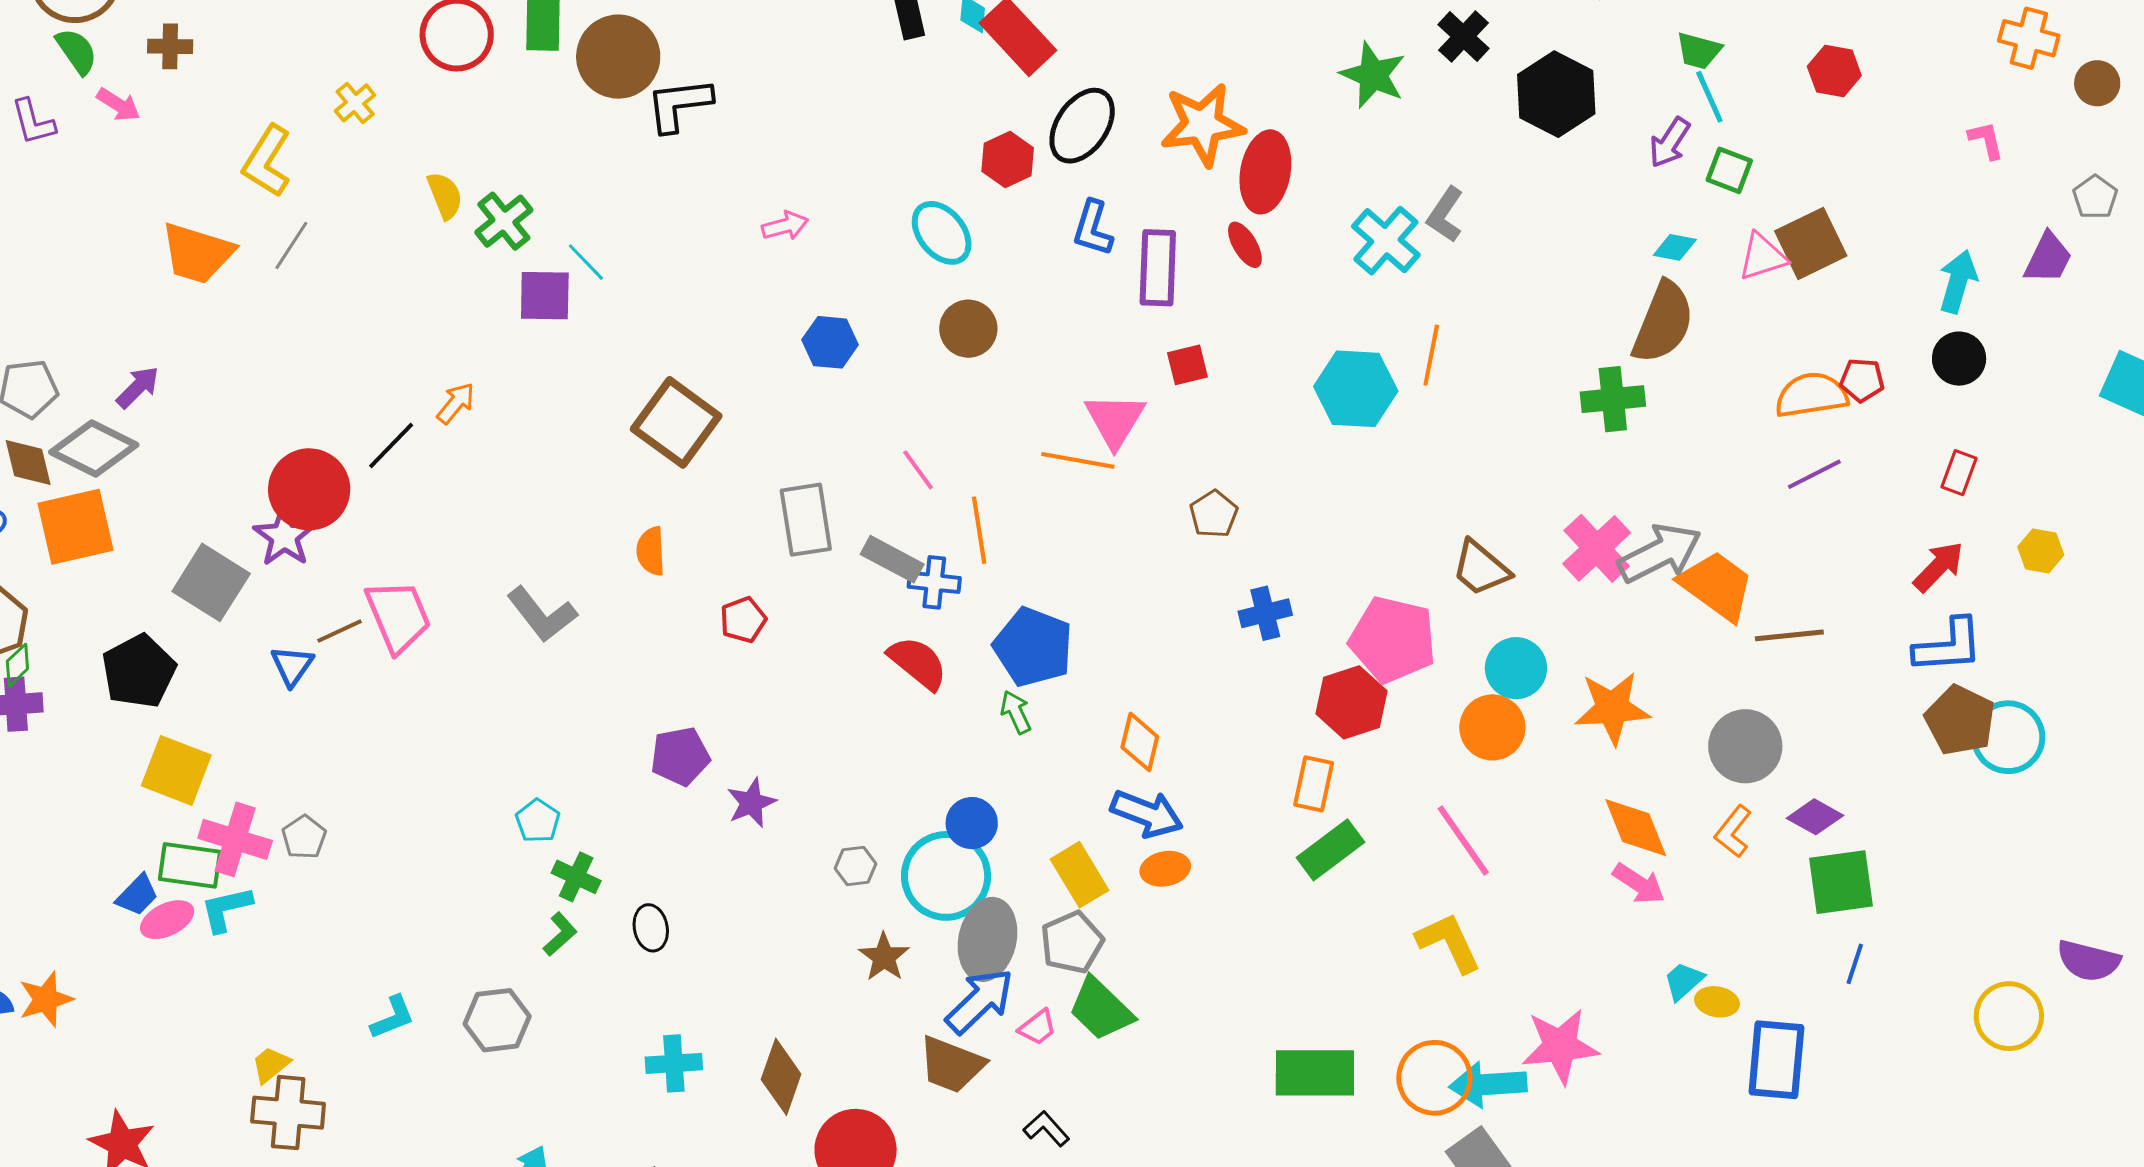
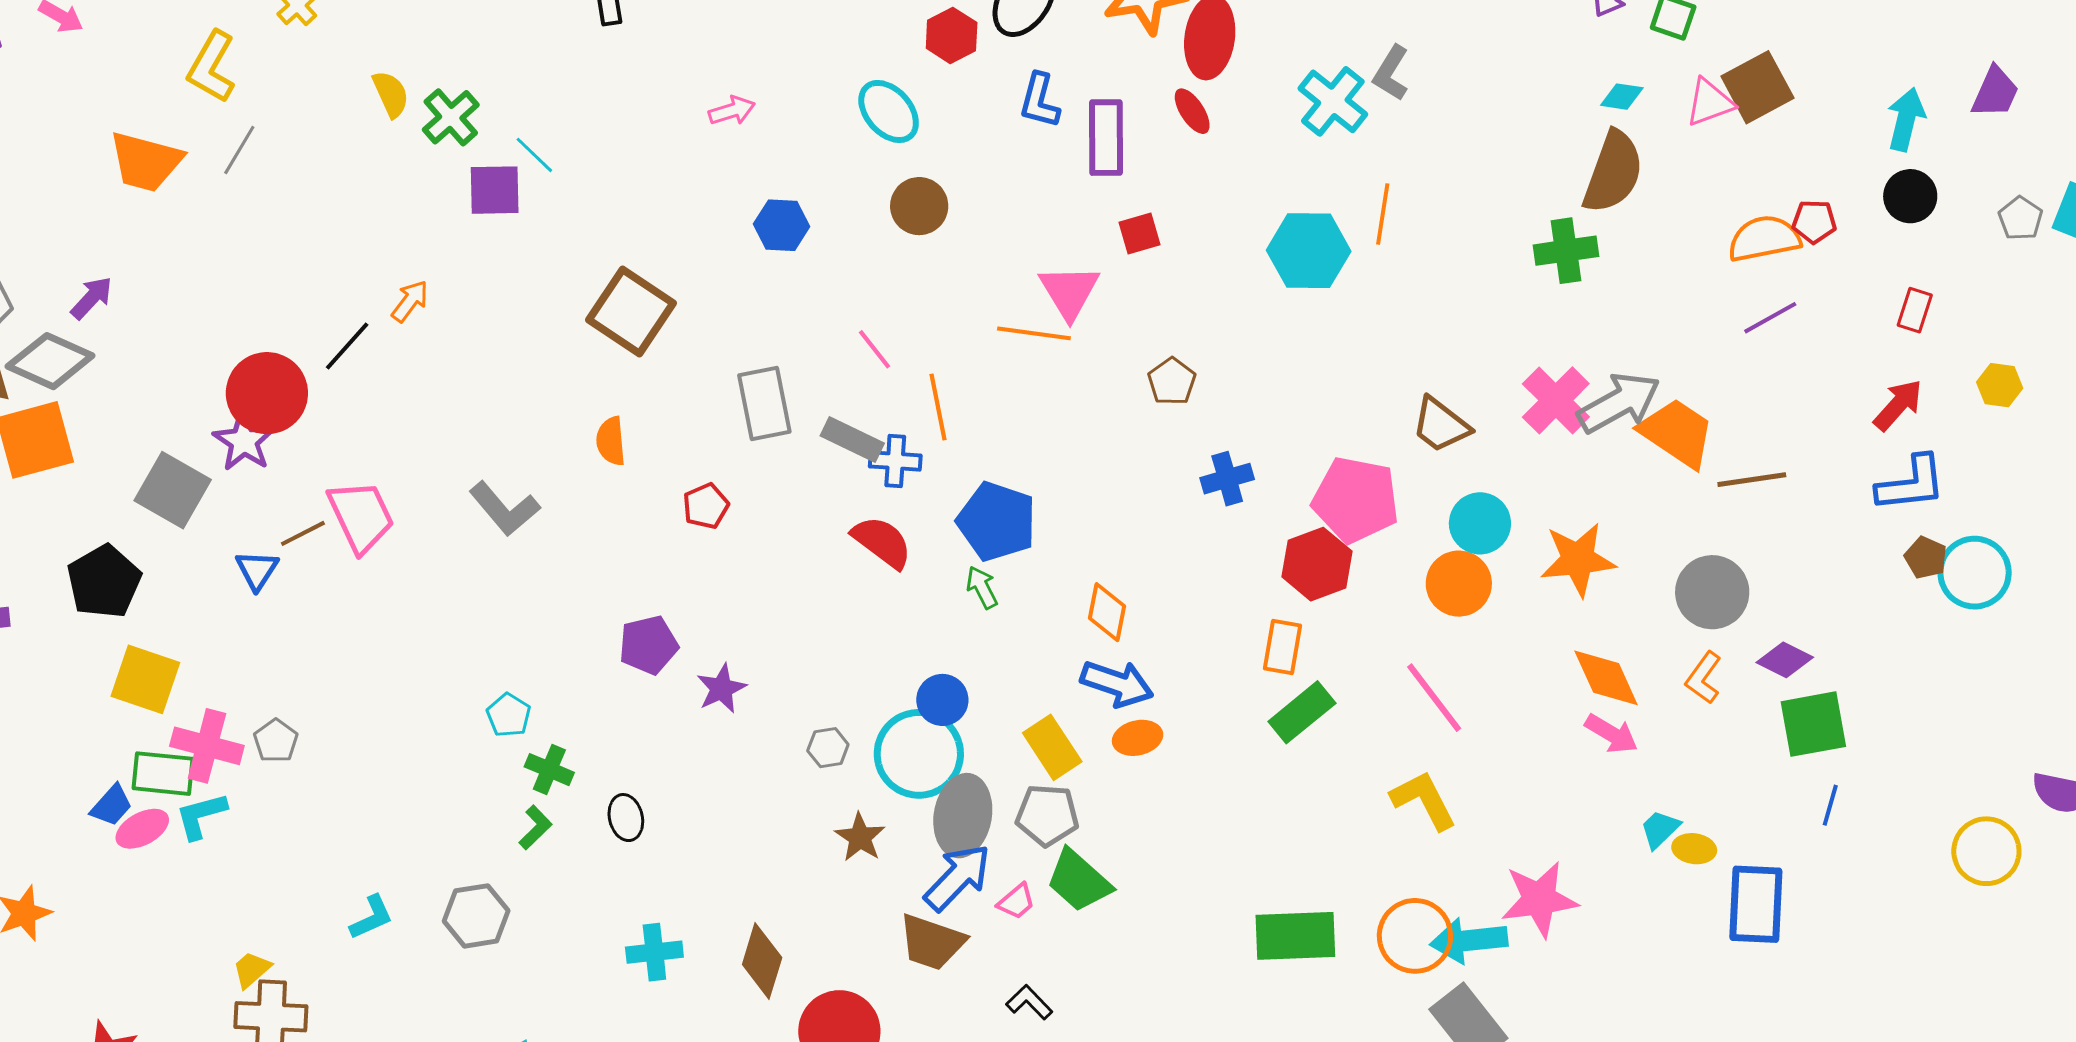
gray pentagon: (2095, 197) -> (2021, 218), moved
brown pentagon: (1960, 720) -> (1926, 558), size x0.6
gray pentagon: (1072, 942) -> (1047, 815), turned 30

